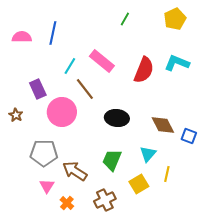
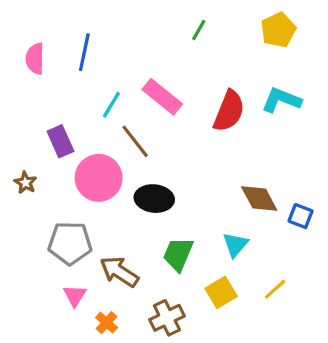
pink semicircle: (22, 37) -> (35, 59), turned -90
black ellipse: (117, 118) -> (154, 199), moved
yellow line: (167, 174) -> (275, 289), moved, turned 35

